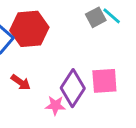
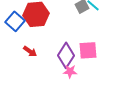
pink star: (55, 105) -> (70, 71), moved

